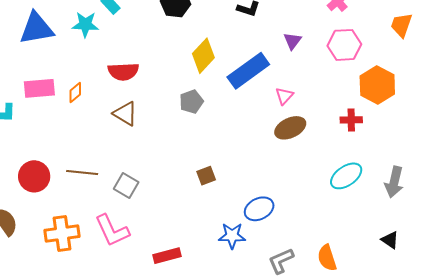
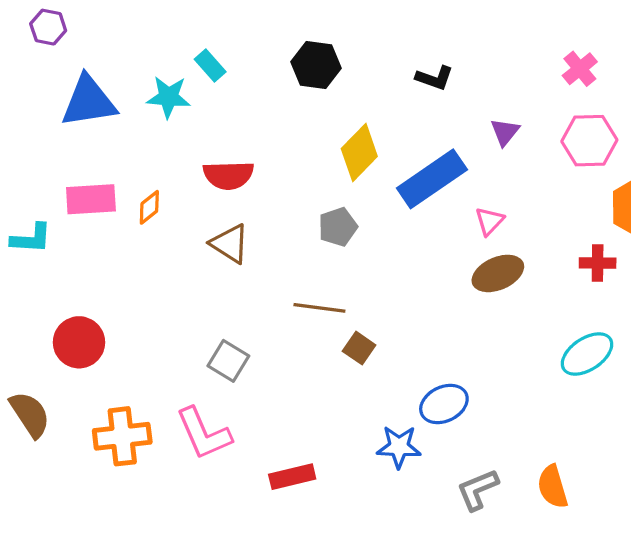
brown line: (82, 172) -> (319, 308), moved
brown square: (206, 176) -> (359, 348), turned -36

